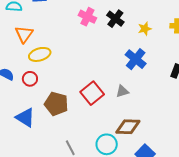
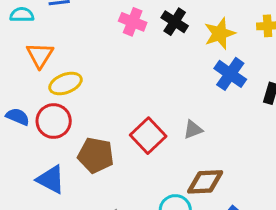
yellow star: (145, 29) -> (220, 34), size x1.5
blue cross: (136, 59) -> (230, 74), moved
red circle: (30, 79) -> (54, 121), size x1.5

